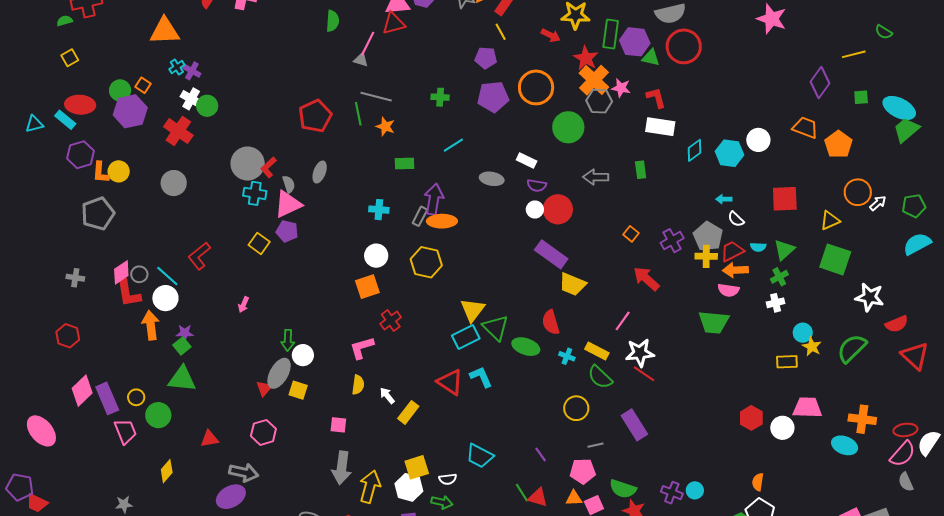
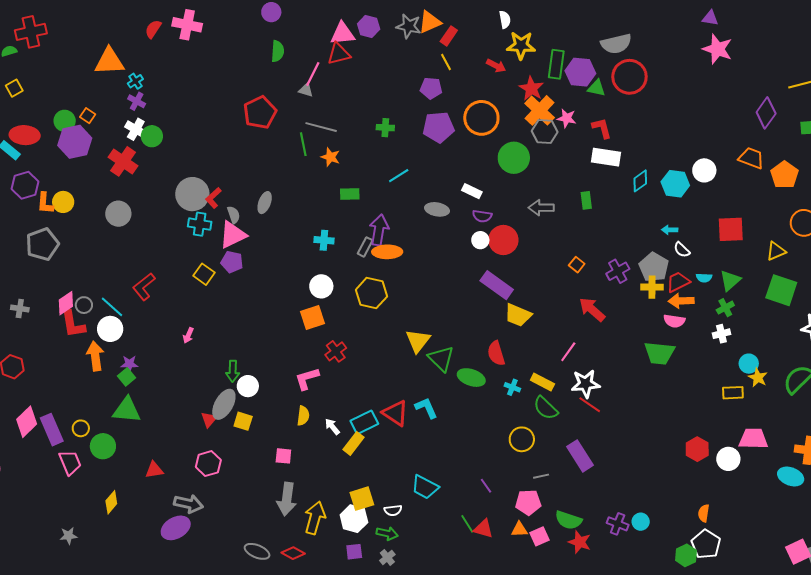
cyan cross: (177, 67) -> (135, 81), moved
red pentagon: (315, 116) -> (260, 112), moved
cyan rectangle: (466, 337) -> (364, 422), moved

